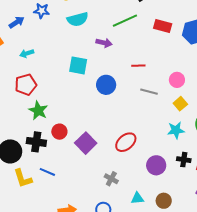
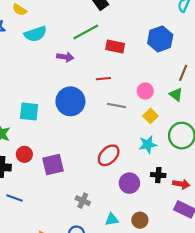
red rectangle: (163, 26) -> (115, 46), moved
cyan square: (78, 65) -> (29, 112), moved
blue circle: (106, 85) -> (70, 101), size x1.4
red ellipse: (126, 142) -> (109, 155), moved
purple square: (86, 143) -> (53, 165), turned 35

